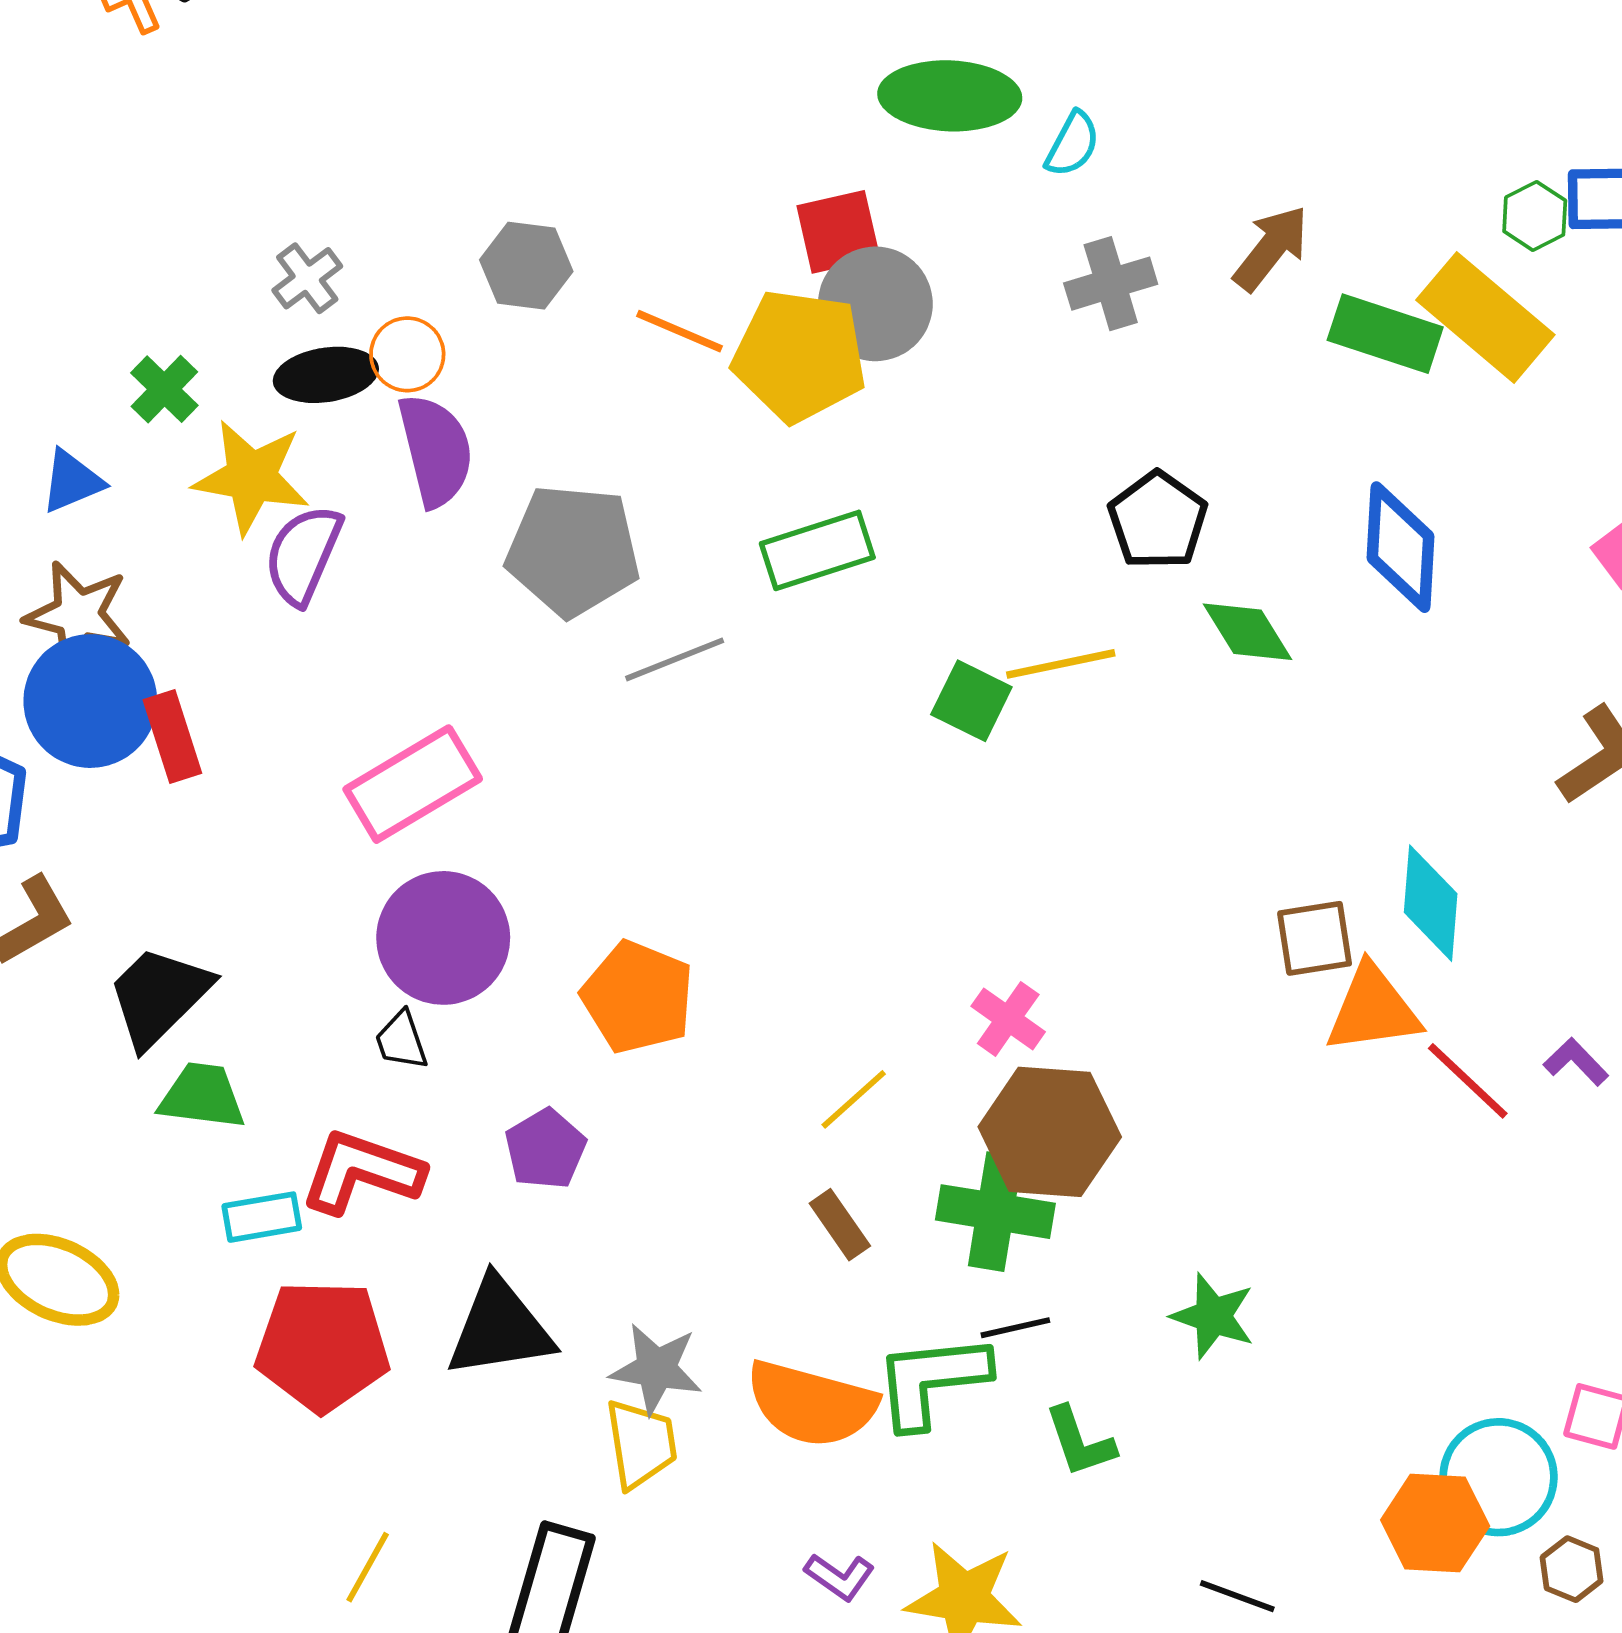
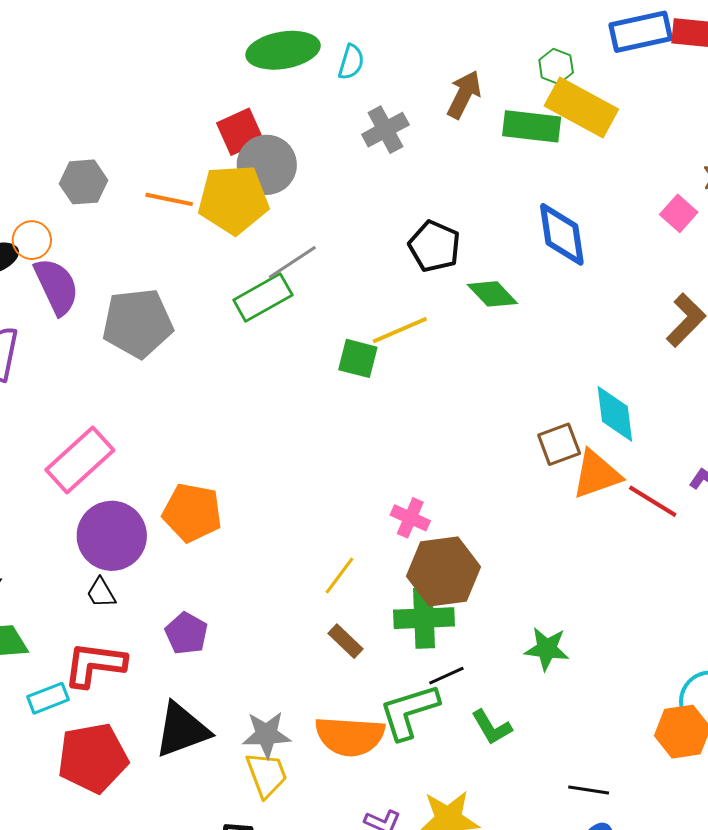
green hexagon: (1535, 216) -> (556, 66), moved
gray line: (675, 659) -> (292, 262), moved
orange pentagon: (638, 997) -> (192, 513), moved

